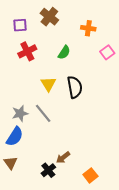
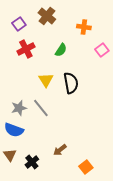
purple square: (20, 25) -> (19, 24), turned -32
blue semicircle: (15, 137) -> (14, 130), turned 78
black cross: (48, 170) -> (32, 162), moved

